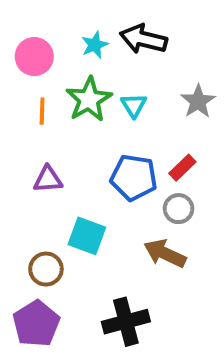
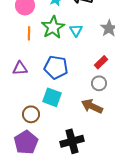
blue pentagon: (134, 177) -> (56, 67), moved
purple triangle: (48, 179) -> (20, 68), moved

